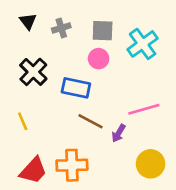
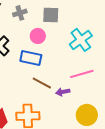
cyan cross: (143, 44) -> (81, 40), moved
pink circle: (99, 59) -> (38, 36), moved
purple arrow: (119, 133) -> (63, 92), turned 48

